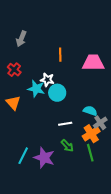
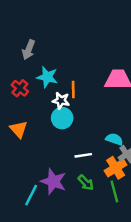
orange line: (60, 55) -> (73, 89), moved
cyan star: (36, 89) -> (47, 77), moved
cyan circle: (57, 93) -> (62, 118), moved
purple star: (44, 158) -> (53, 181), moved

